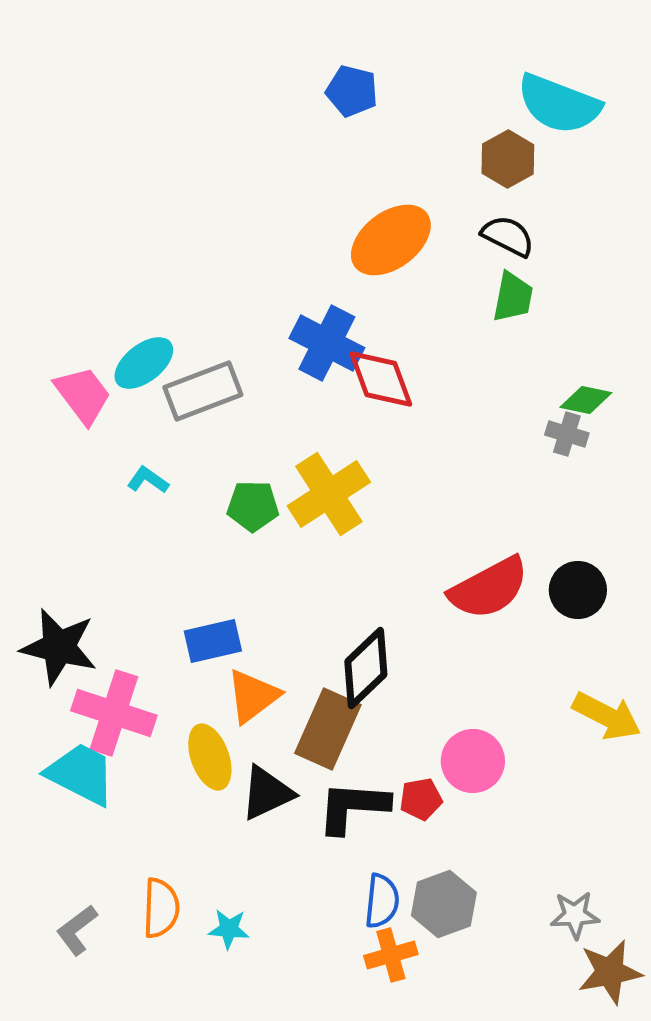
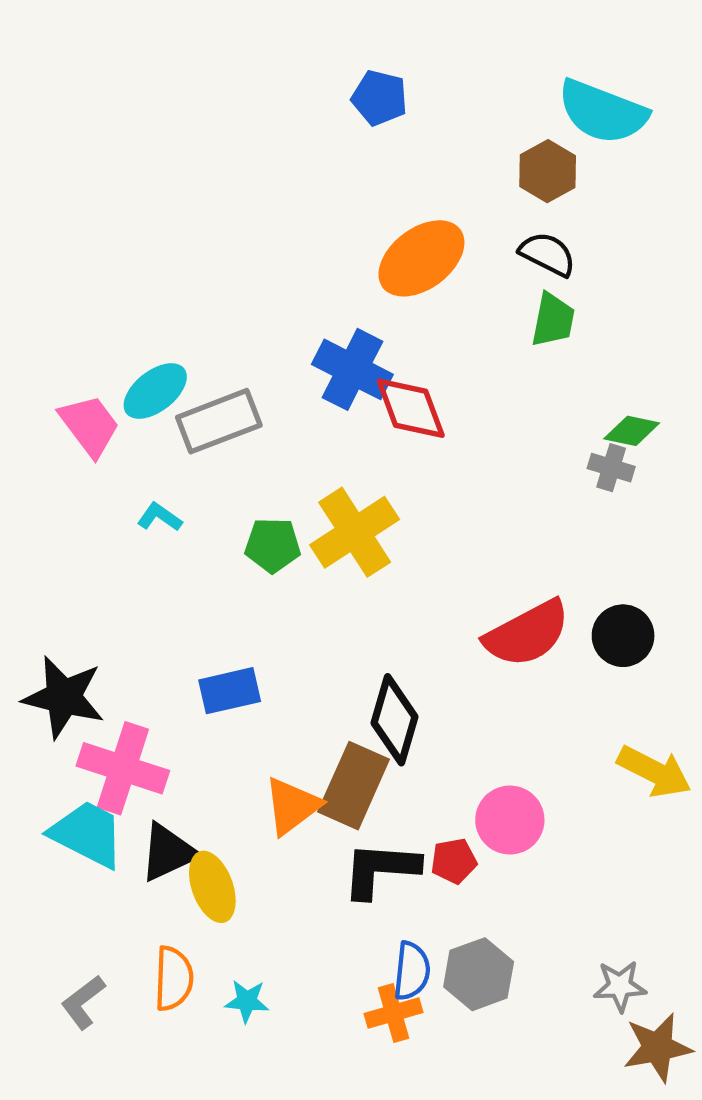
black diamond: (366, 668) -> (395, 720), turned -30
orange triangle: (253, 696) -> (292, 806), moved
yellow ellipse: (210, 757) -> (212, 887), moved
black triangle: (267, 793) -> (168, 852), moved
orange cross: (391, 955) -> (393, 1013), moved

